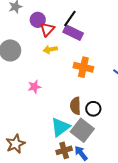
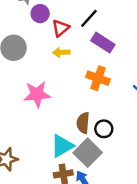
purple circle: (38, 20) -> (40, 14), moved
purple rectangle: (73, 33) -> (103, 43), moved
pink star: (34, 87) -> (37, 94), size x1.6

